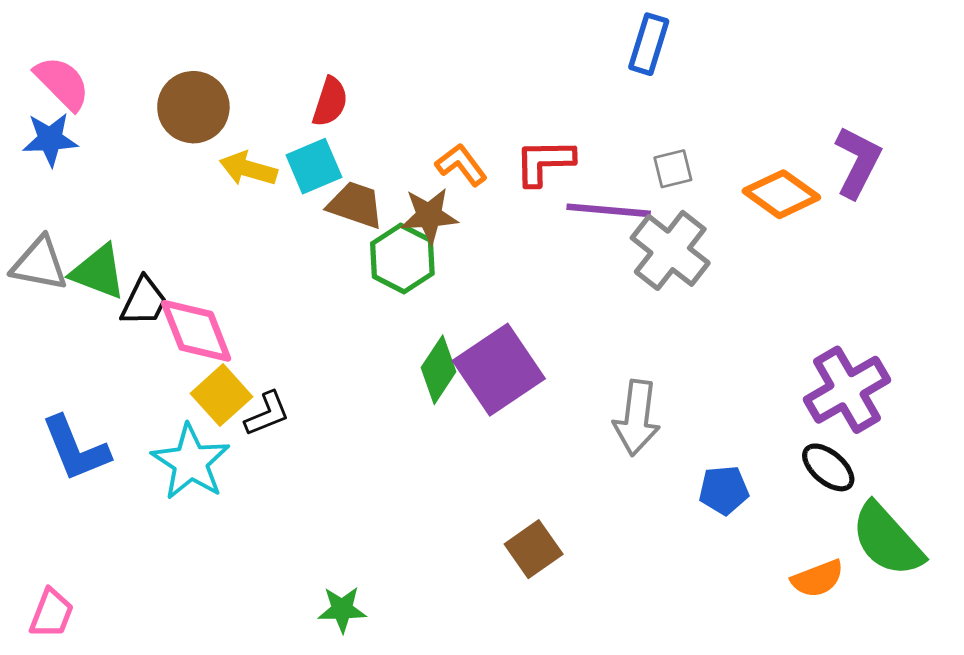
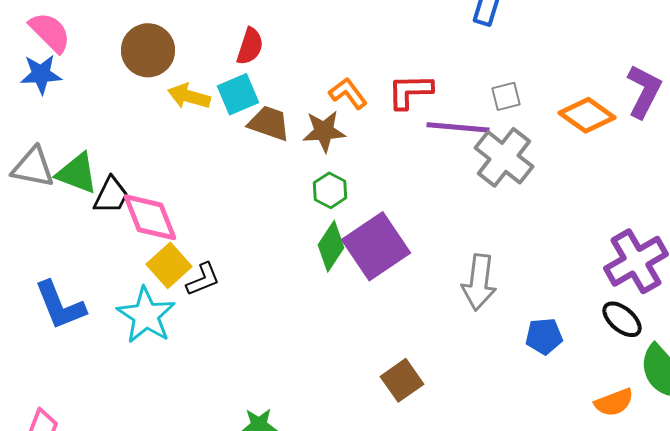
green hexagon: (402, 258) -> (330, 190), moved, size x0.7

